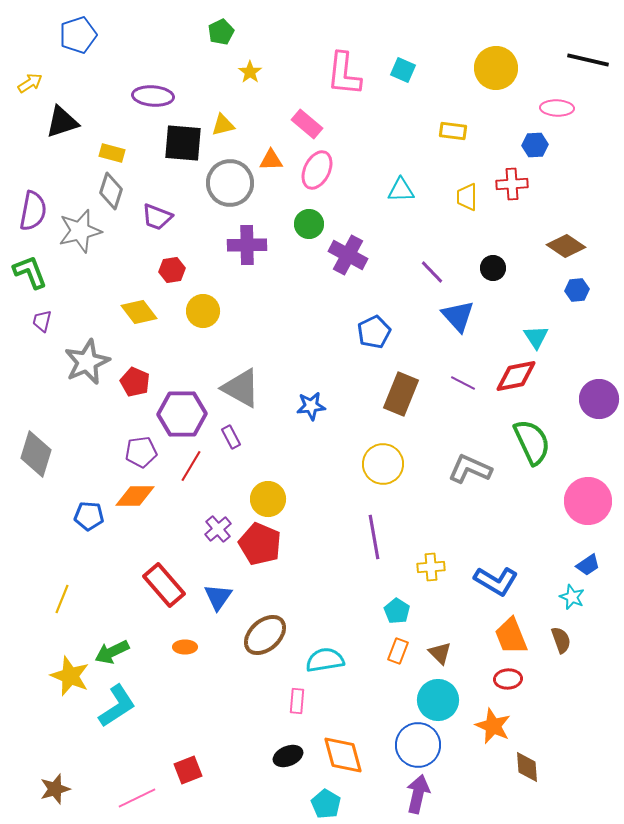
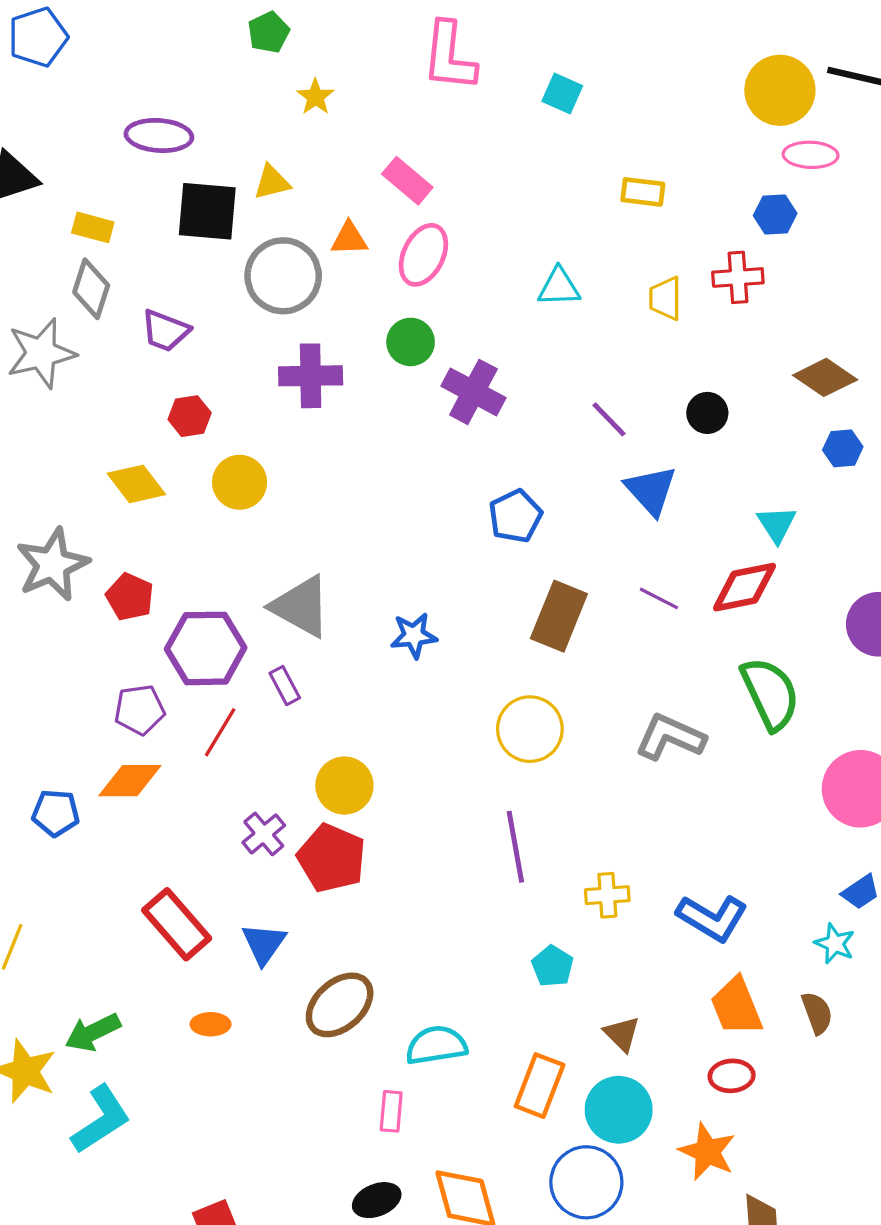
yellow circle: (496, 68) -> (780, 90), moved
pink L-shape: (344, 74) -> (449, 56), moved
orange rectangle: (398, 651) -> (540, 1086), moved, size x1.5

